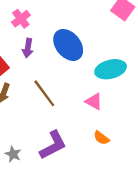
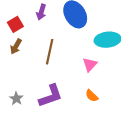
brown line: (44, 93) -> (50, 52), turned 40
pink triangle: (94, 102) -> (90, 64), turned 35

